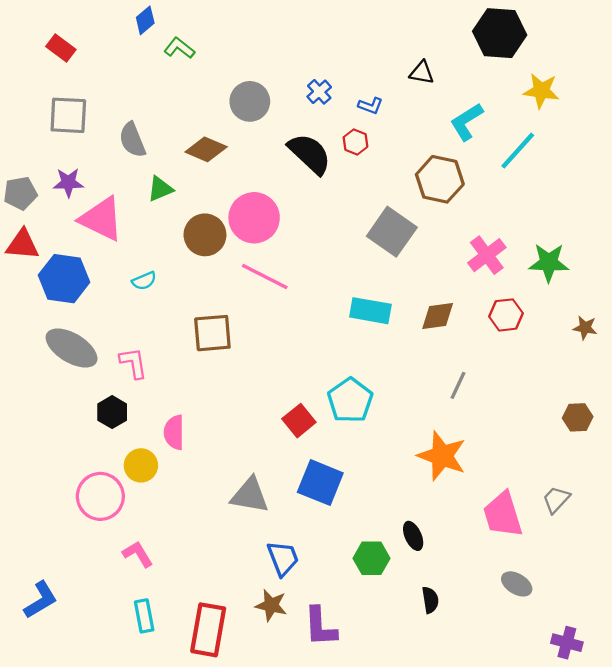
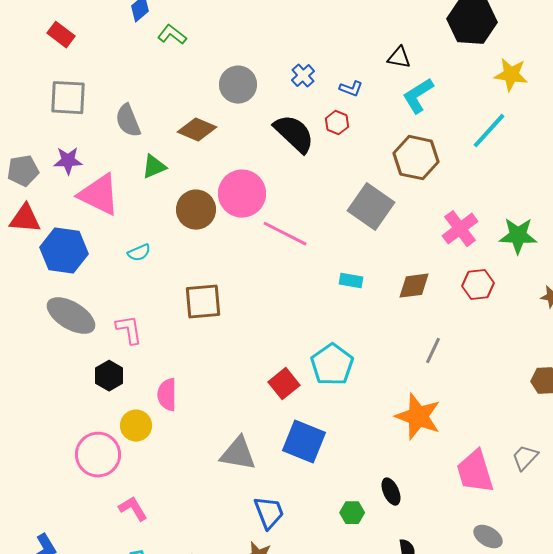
cyan L-shape: (467, 122) -> (418, 96), moved
pink line: (265, 276) -> (285, 234), moved
cyan rectangle: (370, 311) -> (351, 281), size x0.6
green hexagon: (372, 558) -> (352, 513), size x0.7

